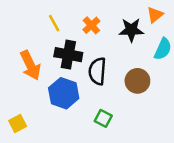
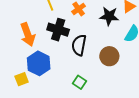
blue hexagon: (64, 93) -> (39, 63), moved
yellow square: (18, 124) -> (22, 79), moved

